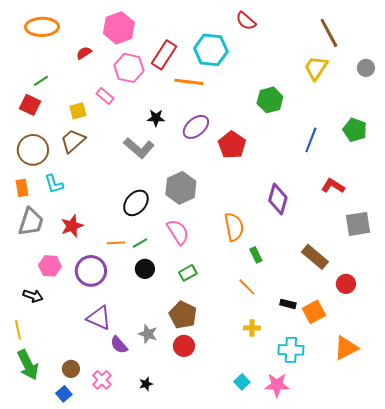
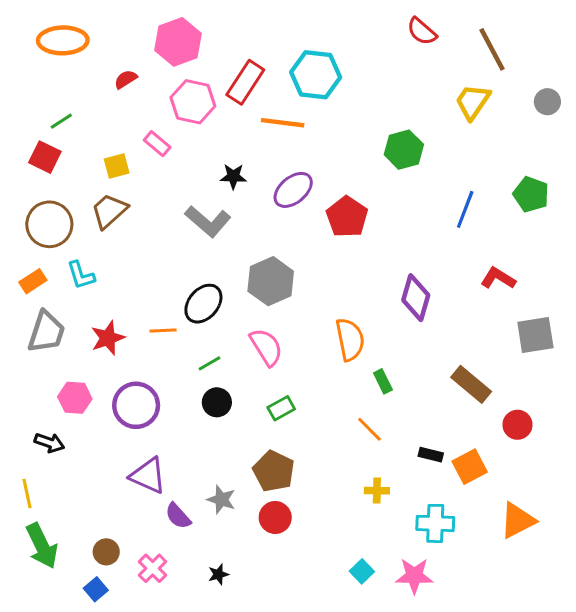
red semicircle: (246, 21) -> (422, 31), moved
orange rectangle: (22, 188) -> (33, 281), turned 66
orange line: (116, 243) -> (163, 331), moved

